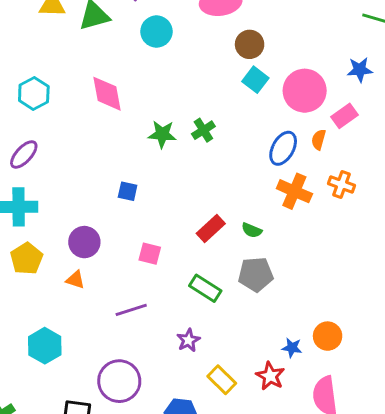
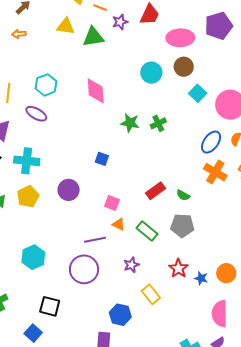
cyan circle: (156, 32) -> (151, 73), moved
brown circle: (250, 44) -> (184, 67), moved
purple ellipse: (24, 155) -> (36, 114), moved, turned 70
orange triangle: (75, 280) -> (119, 224), moved
red star: (270, 376) -> (178, 268), moved
purple circle: (119, 381) -> (84, 269), moved

